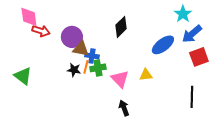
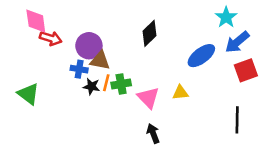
blue cross: (92, 56) -> (79, 69), moved

